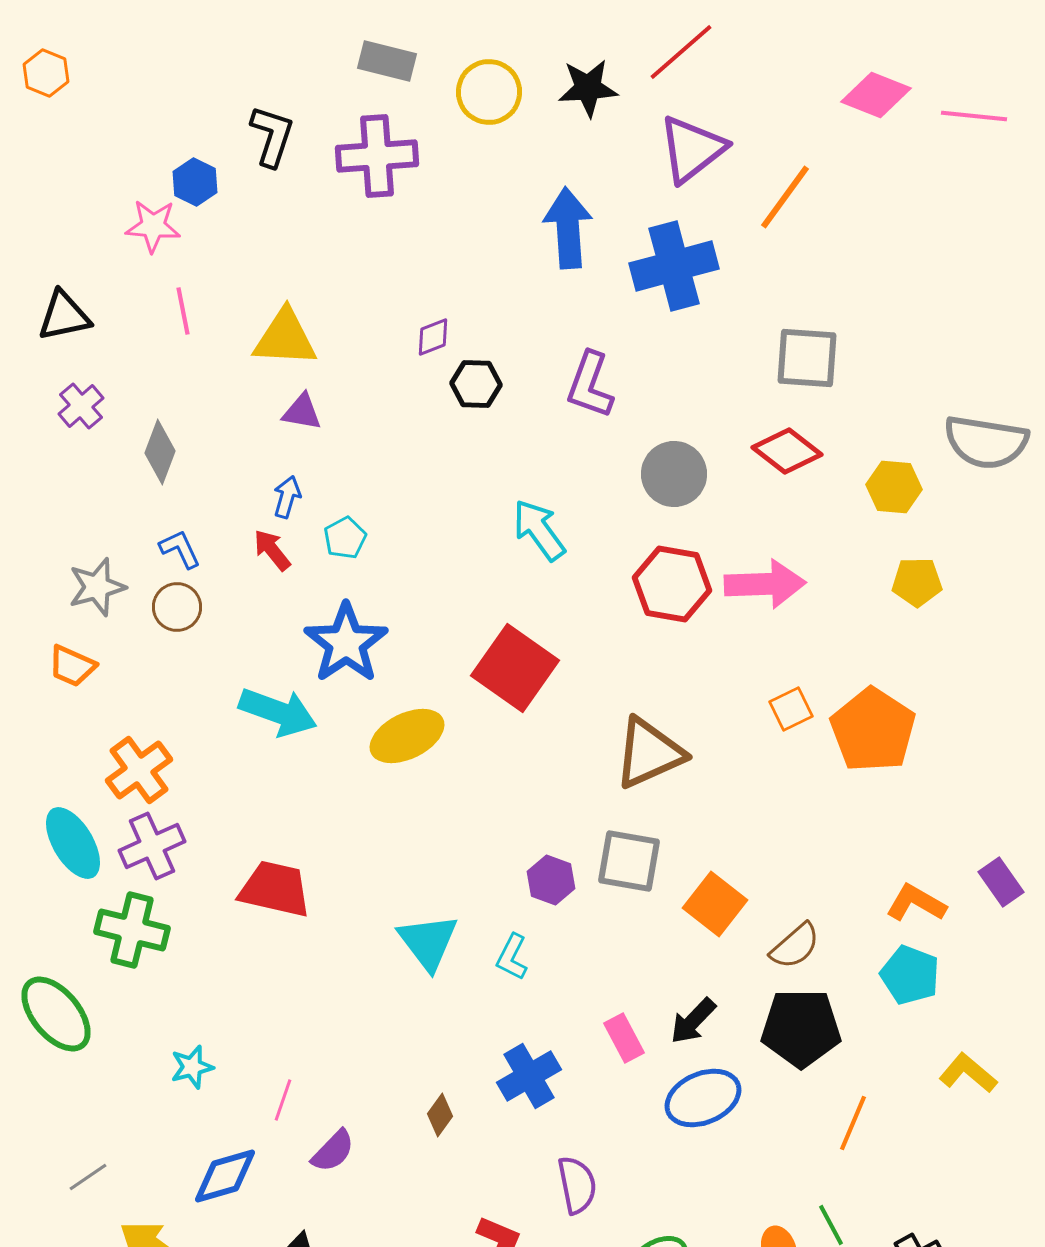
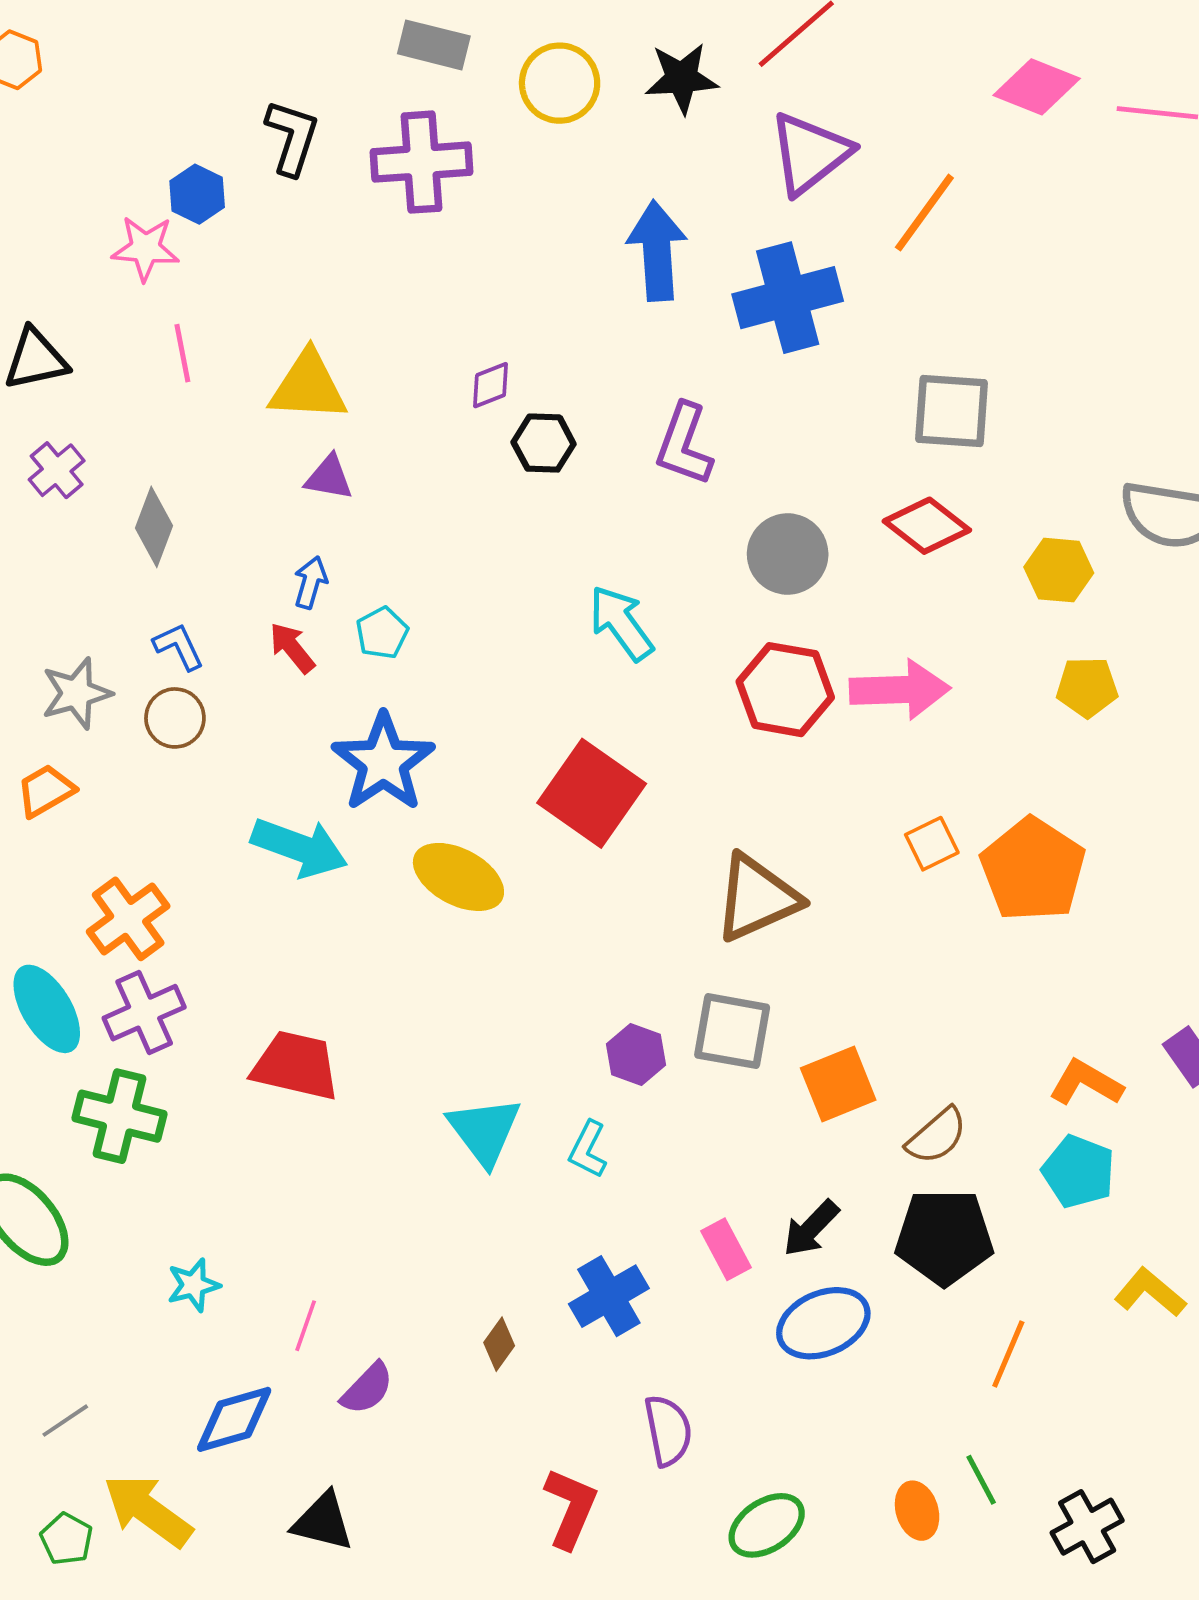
orange trapezoid: (72, 666) -> (46, 791), turned 126
yellow ellipse: (407, 736) -> (458, 877), turned 54
orange square: (715, 904) -> (838, 1084), turned 30

